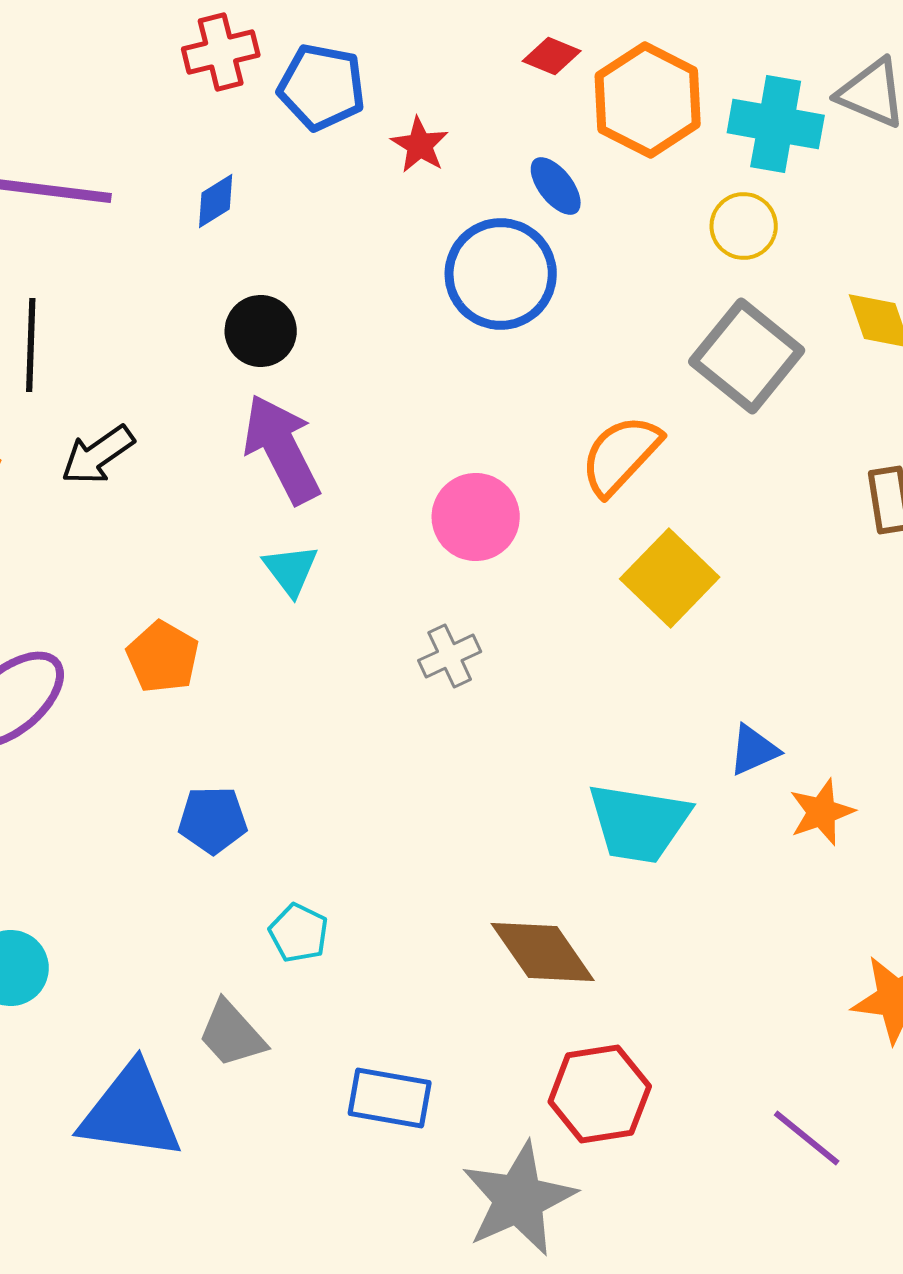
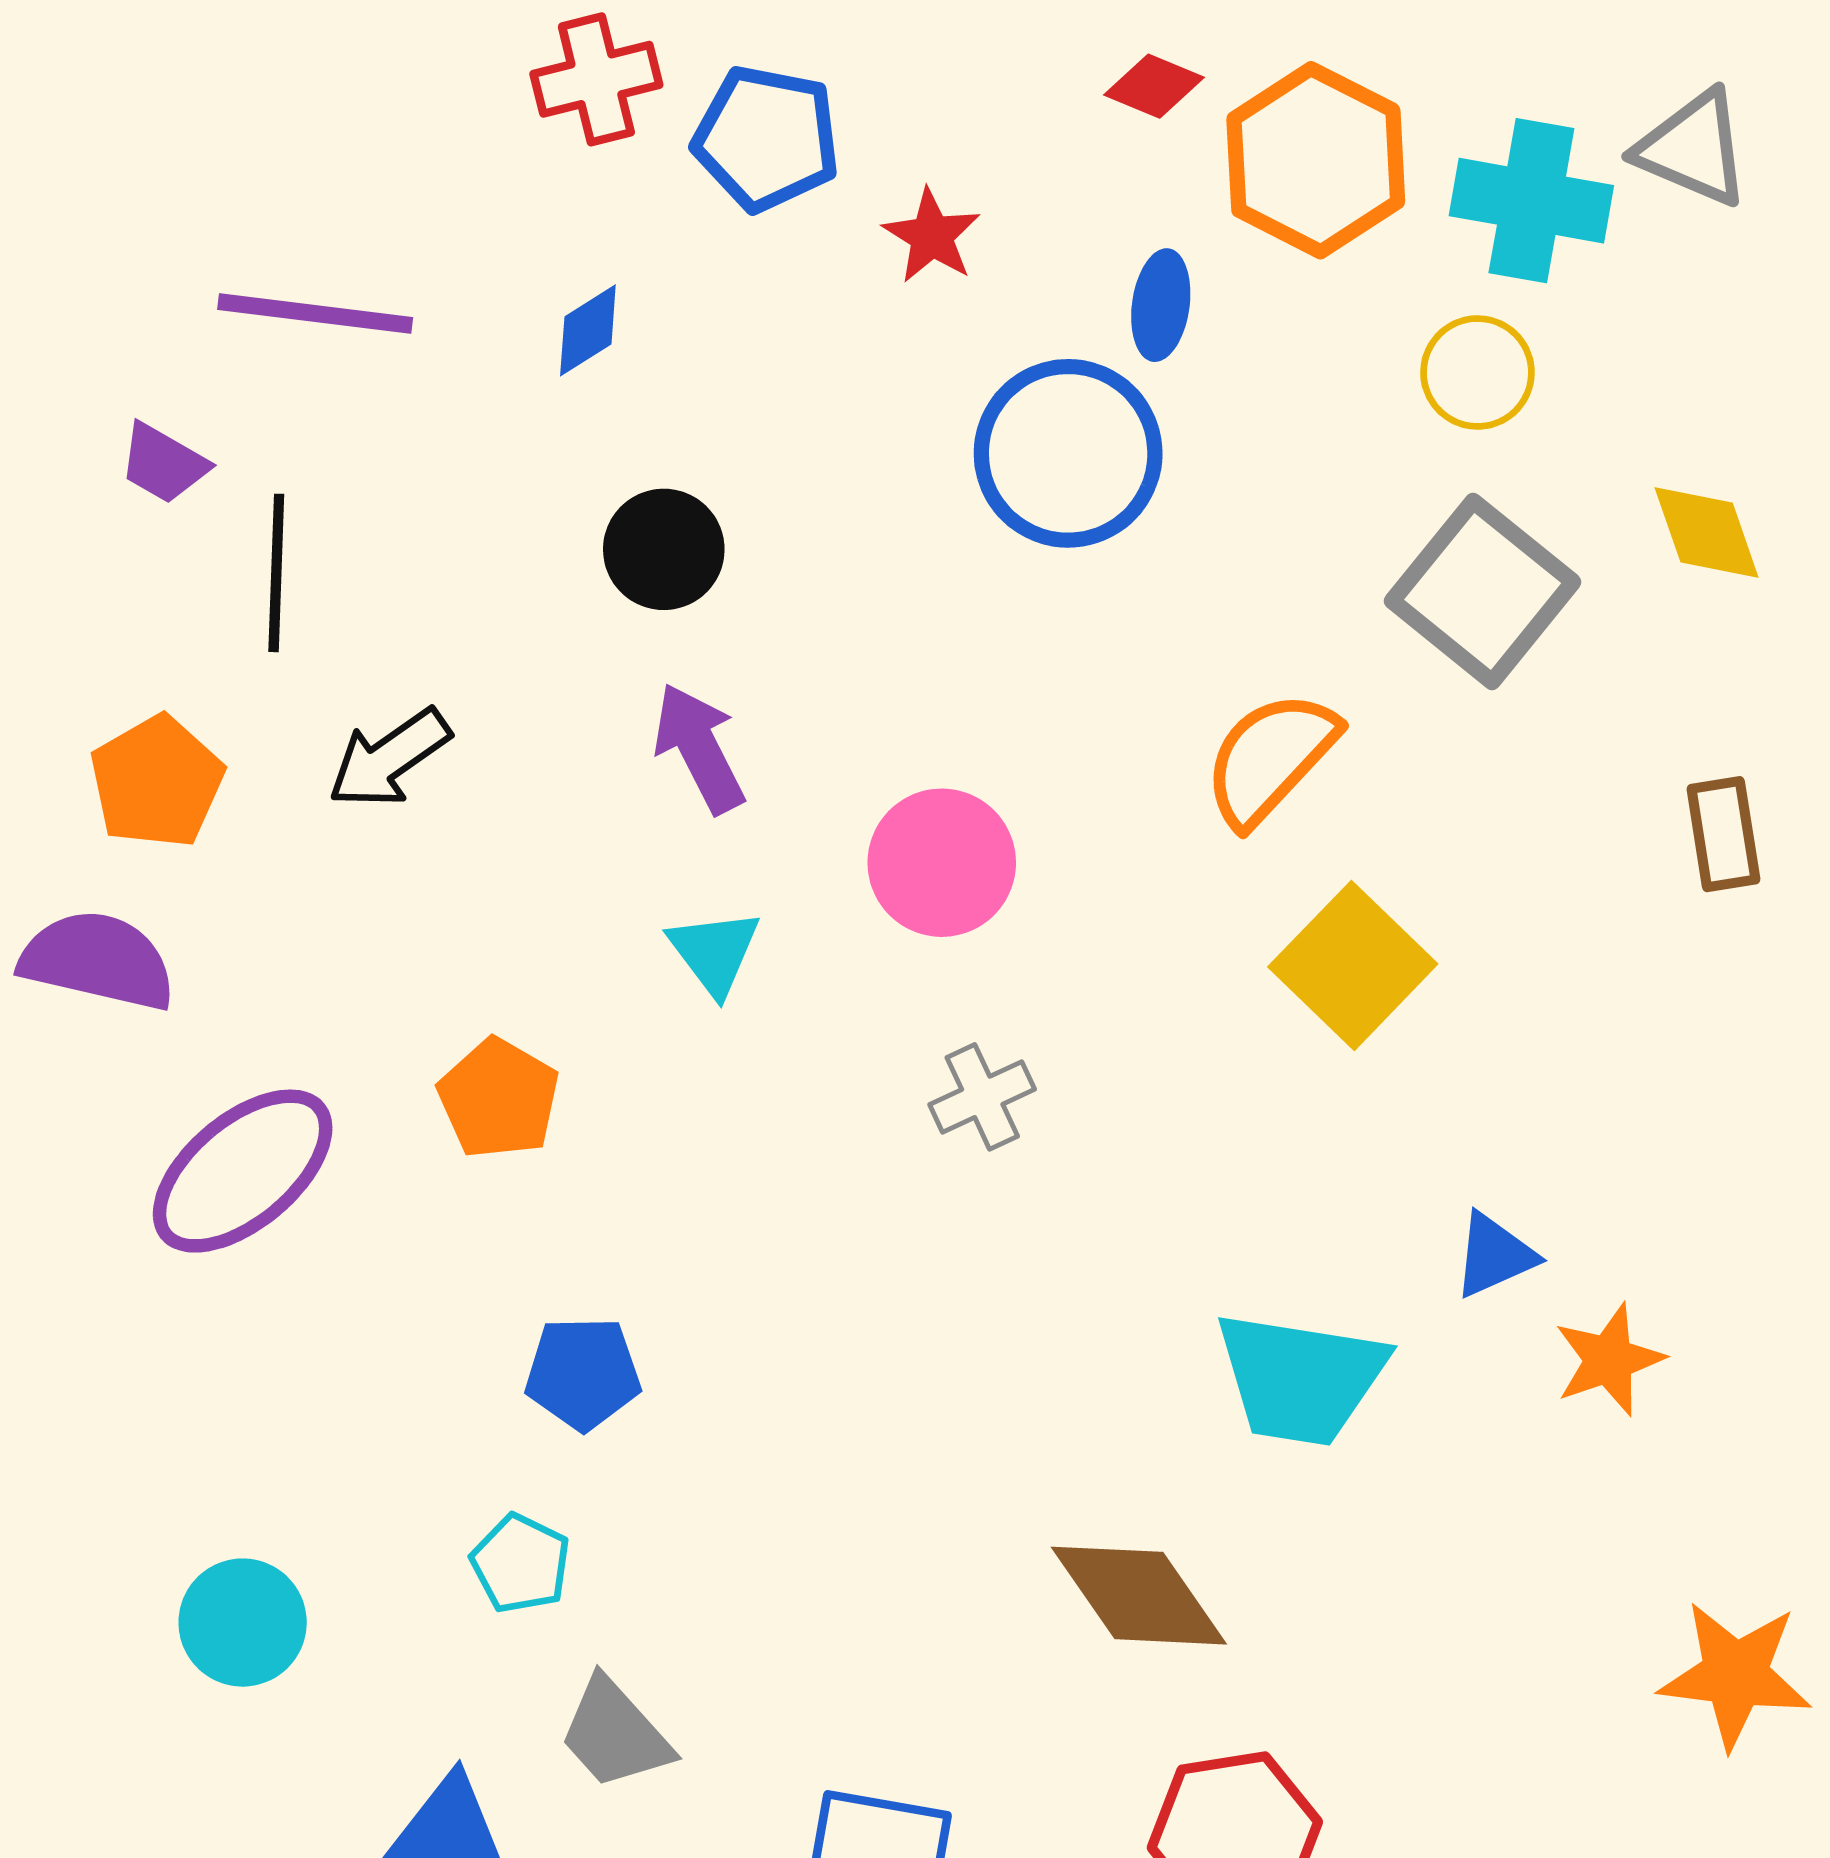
blue ellipse: (556, 186) -> (1161, 305), turned 46
purple arrow: (282, 449) -> (699, 748), size x0.7
pink circle: (476, 517) -> (942, 863), moved
cyan pentagon: (299, 933) -> (521, 1564), moved

